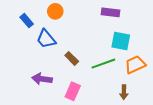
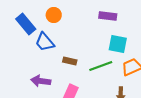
blue rectangle: (27, 21) -> (26, 24), size x1.5
brown rectangle: (72, 58) -> (70, 61), turned -32

